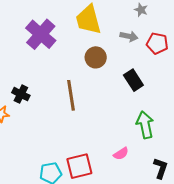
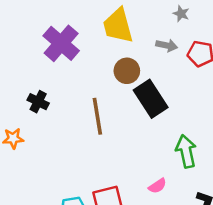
black rectangle: (133, 80) -> (151, 99), moved, size x1.4
black cross: (21, 94) -> (38, 102), moved

